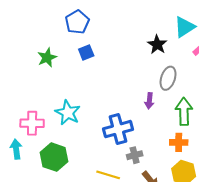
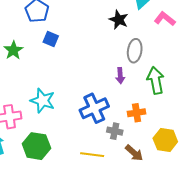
blue square: (86, 52) -> (51, 39), turned -35
orange cross: (179, 142) -> (137, 113), moved
gray cross: (135, 155) -> (115, 131), turned 35

